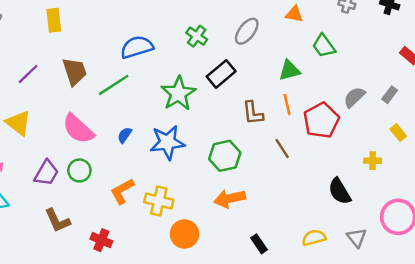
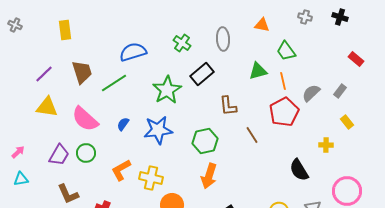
gray ellipse: (247, 31) -> (223, 39), turned -40
orange line: (287, 105) -> (283, 81), moved
yellow triangle: (18, 123) -> (47, 107), moved, turned -30
orange arrow: (230, 199) -> (209, 176), turned -60

